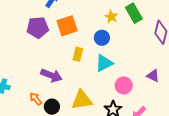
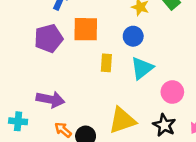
orange square: (67, 26) -> (86, 29), turned 30
purple arrow: (51, 75) -> (50, 99), moved

